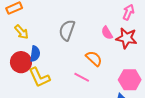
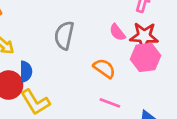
pink line: (82, 77) -> (110, 103), moved
pink hexagon: (130, 80) -> (146, 57), moved

